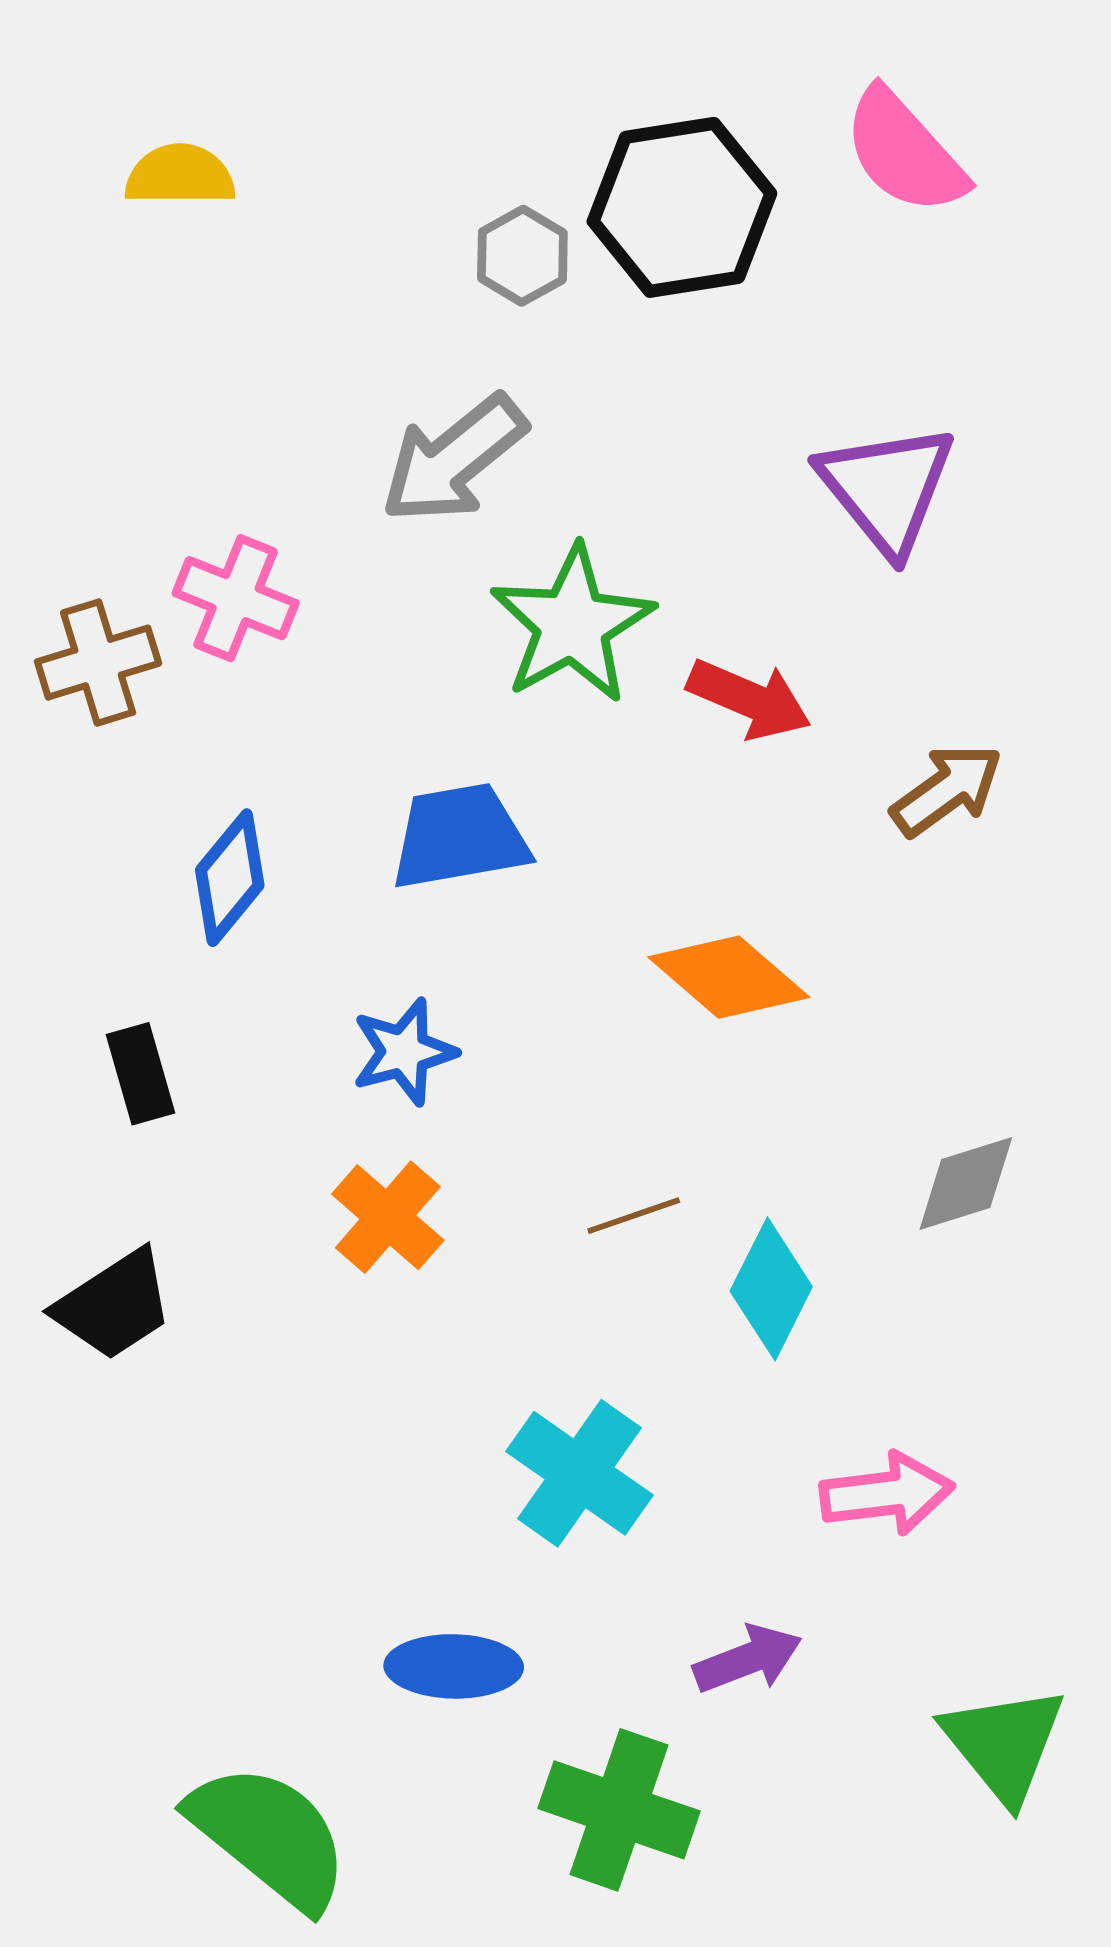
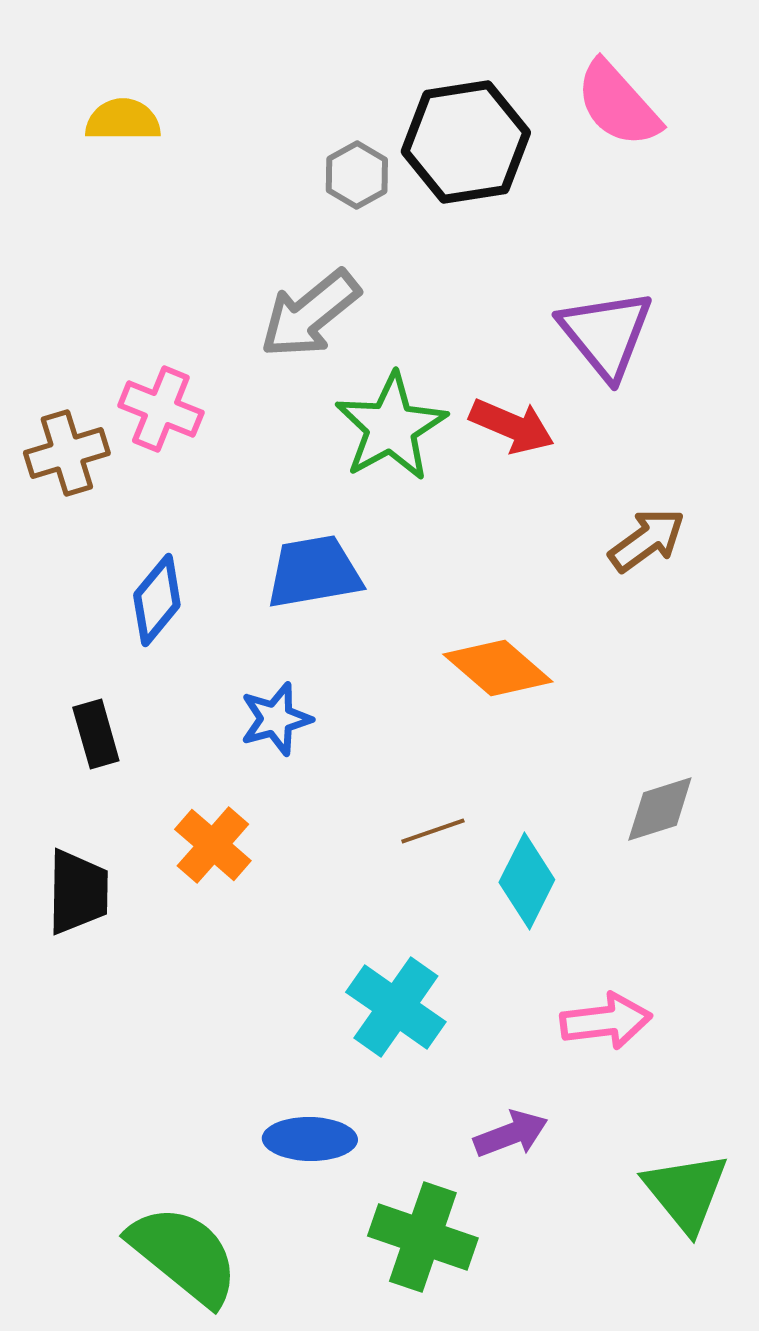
red arrow: (749, 699) -> (512, 426), moved
orange cross: (388, 1217) -> (213, 845), moved
black trapezoid: (114, 1305) -> (78, 892), turned -56

